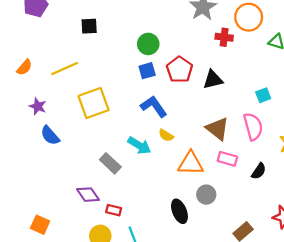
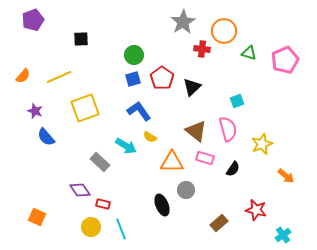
black triangle: (213, 80) -> (192, 87), turned -30

